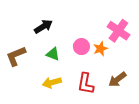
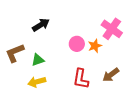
green triangle: (53, 54) -> (38, 60), moved, turned -40
yellow arrow: (52, 83) -> (37, 82), moved

